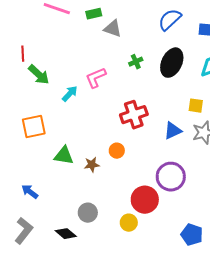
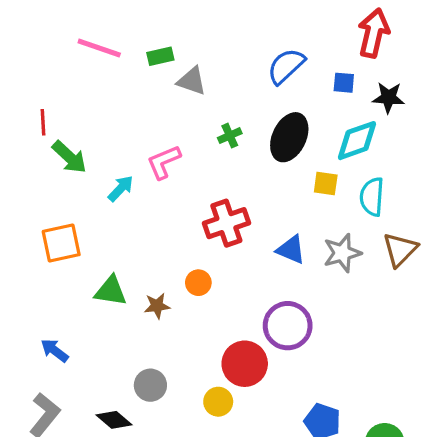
yellow square: (196, 106) -> (326, 183), moved
blue triangle: (173, 131) -> (291, 250), turned 48

